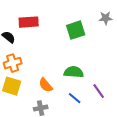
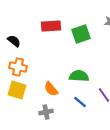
red rectangle: (29, 22) -> (51, 26), moved
orange cross: (13, 63) -> (18, 67), turned 30

